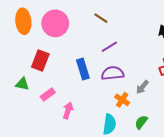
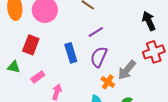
purple semicircle: (113, 73) -> (99, 57), turned -60
gray arrow: (142, 87) -> (127, 70), size x1.5

